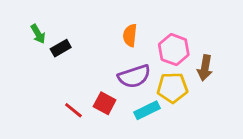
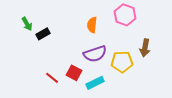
pink hexagon: (174, 50) -> (125, 15), moved
cyan rectangle: (147, 110) -> (95, 83), moved

